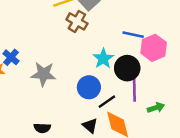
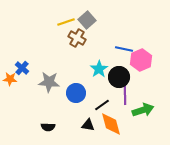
blue circle: (89, 87) -> (76, 93), moved
green arrow: (156, 108) -> (143, 110), size x1.5
black triangle: (90, 126) -> (88, 125), turned -32

